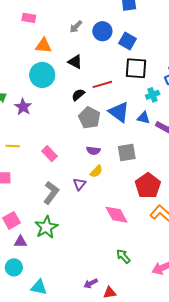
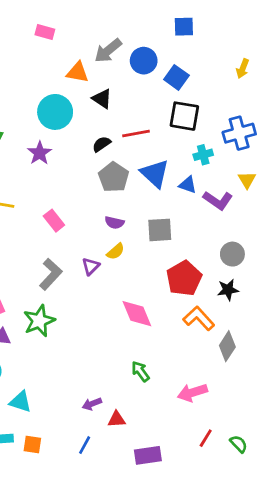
gray arrow: (76, 27) -> (108, 51), size x1.5
orange triangle: (44, 46) -> (78, 72), moved
purple star: (23, 107) -> (40, 153), moved

